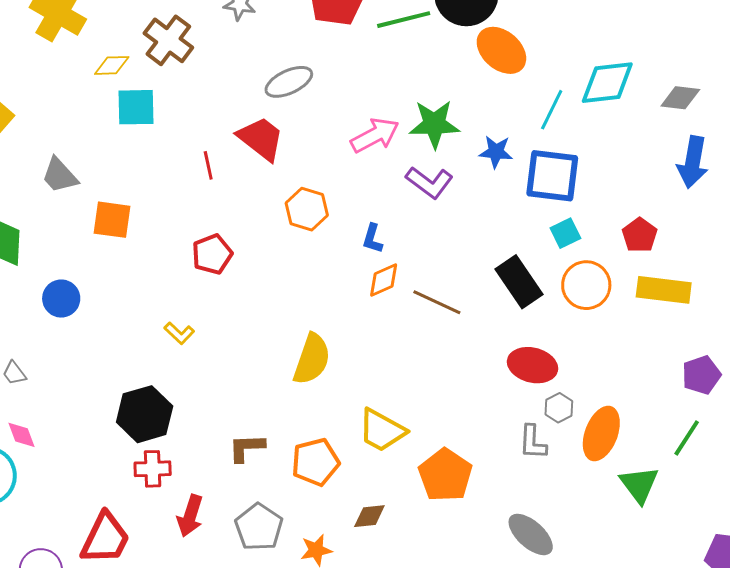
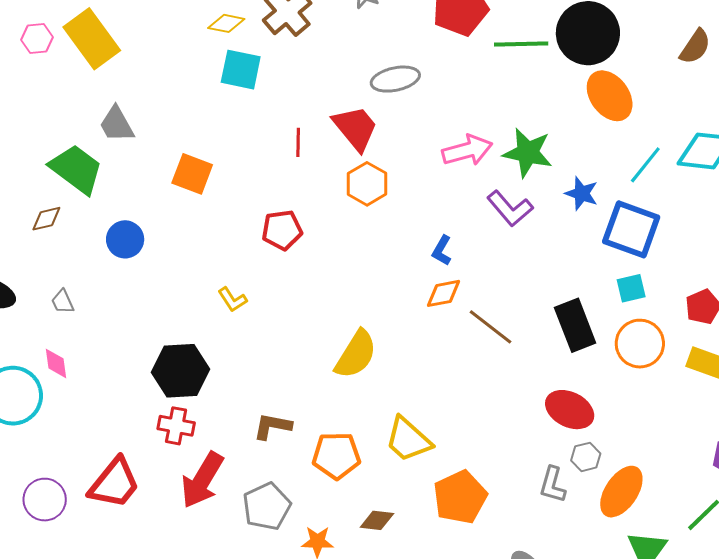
gray trapezoid: (60, 175) -> (117, 124), moved
orange hexagon: (307, 209) -> (367, 184), moved
red arrow: (190, 516) -> (202, 480), size x1.4

